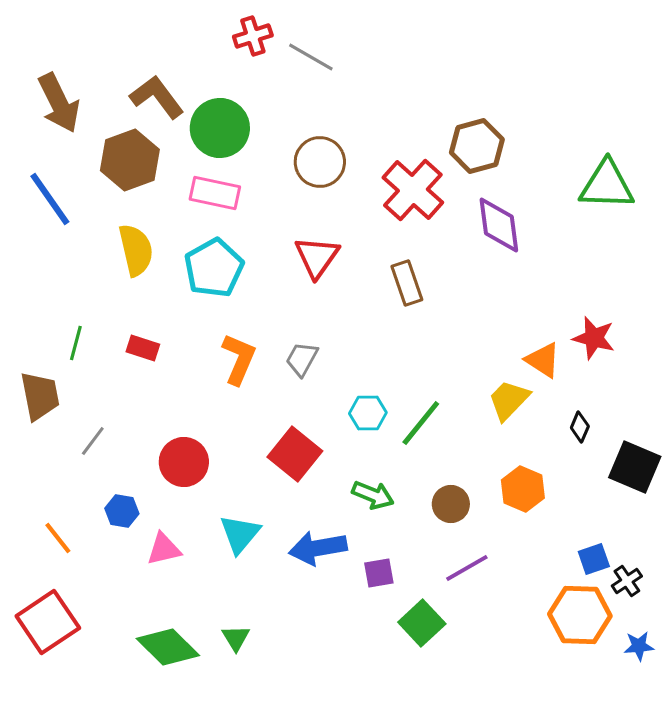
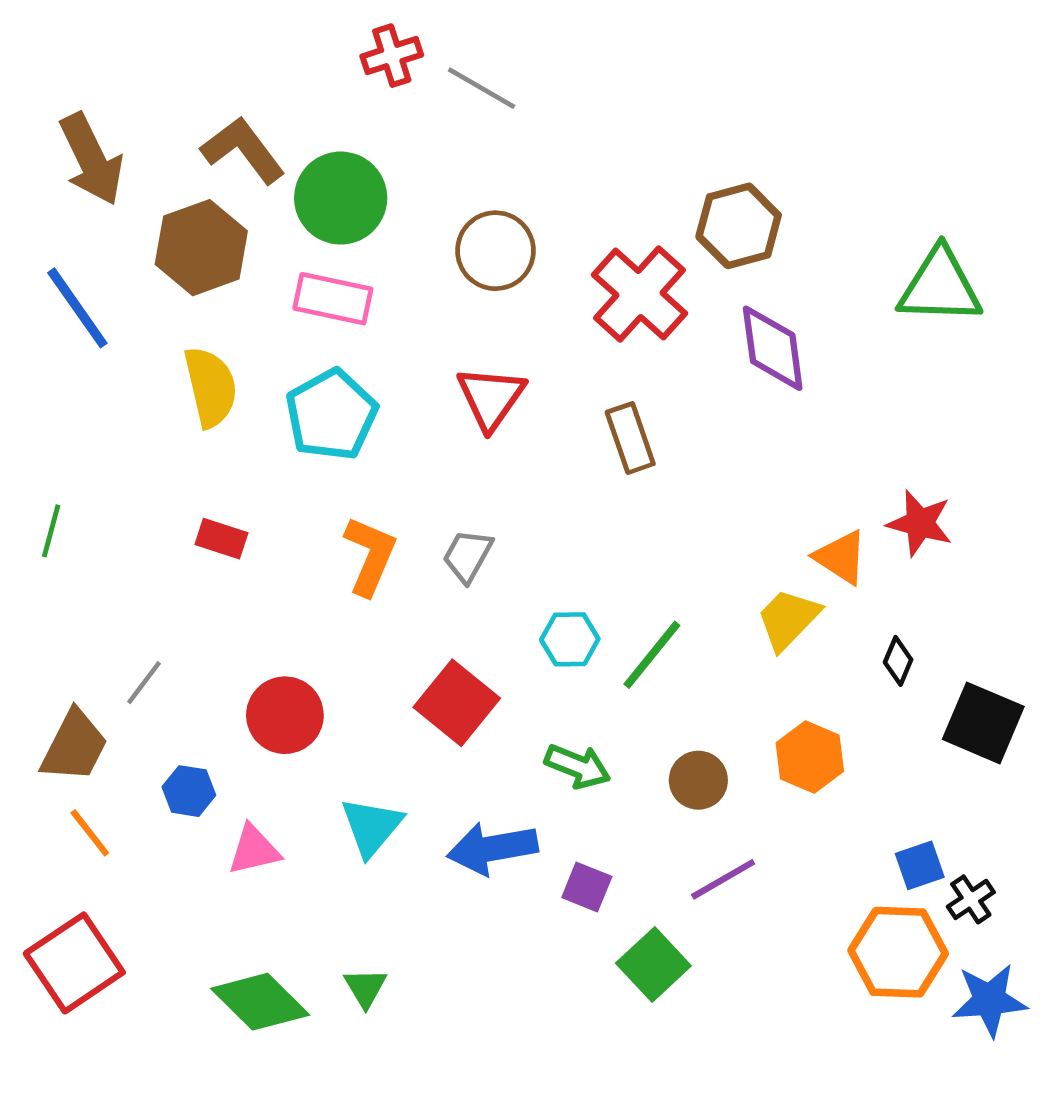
green line: (76, 343) -> (51, 531), moved
brown trapezoid: (40, 396) -> (74, 746), moved, turned 38
purple square: (379, 573) -> (587, 887), turned 32
blue star: (639, 646) -> (989, 1000), size x1.6

